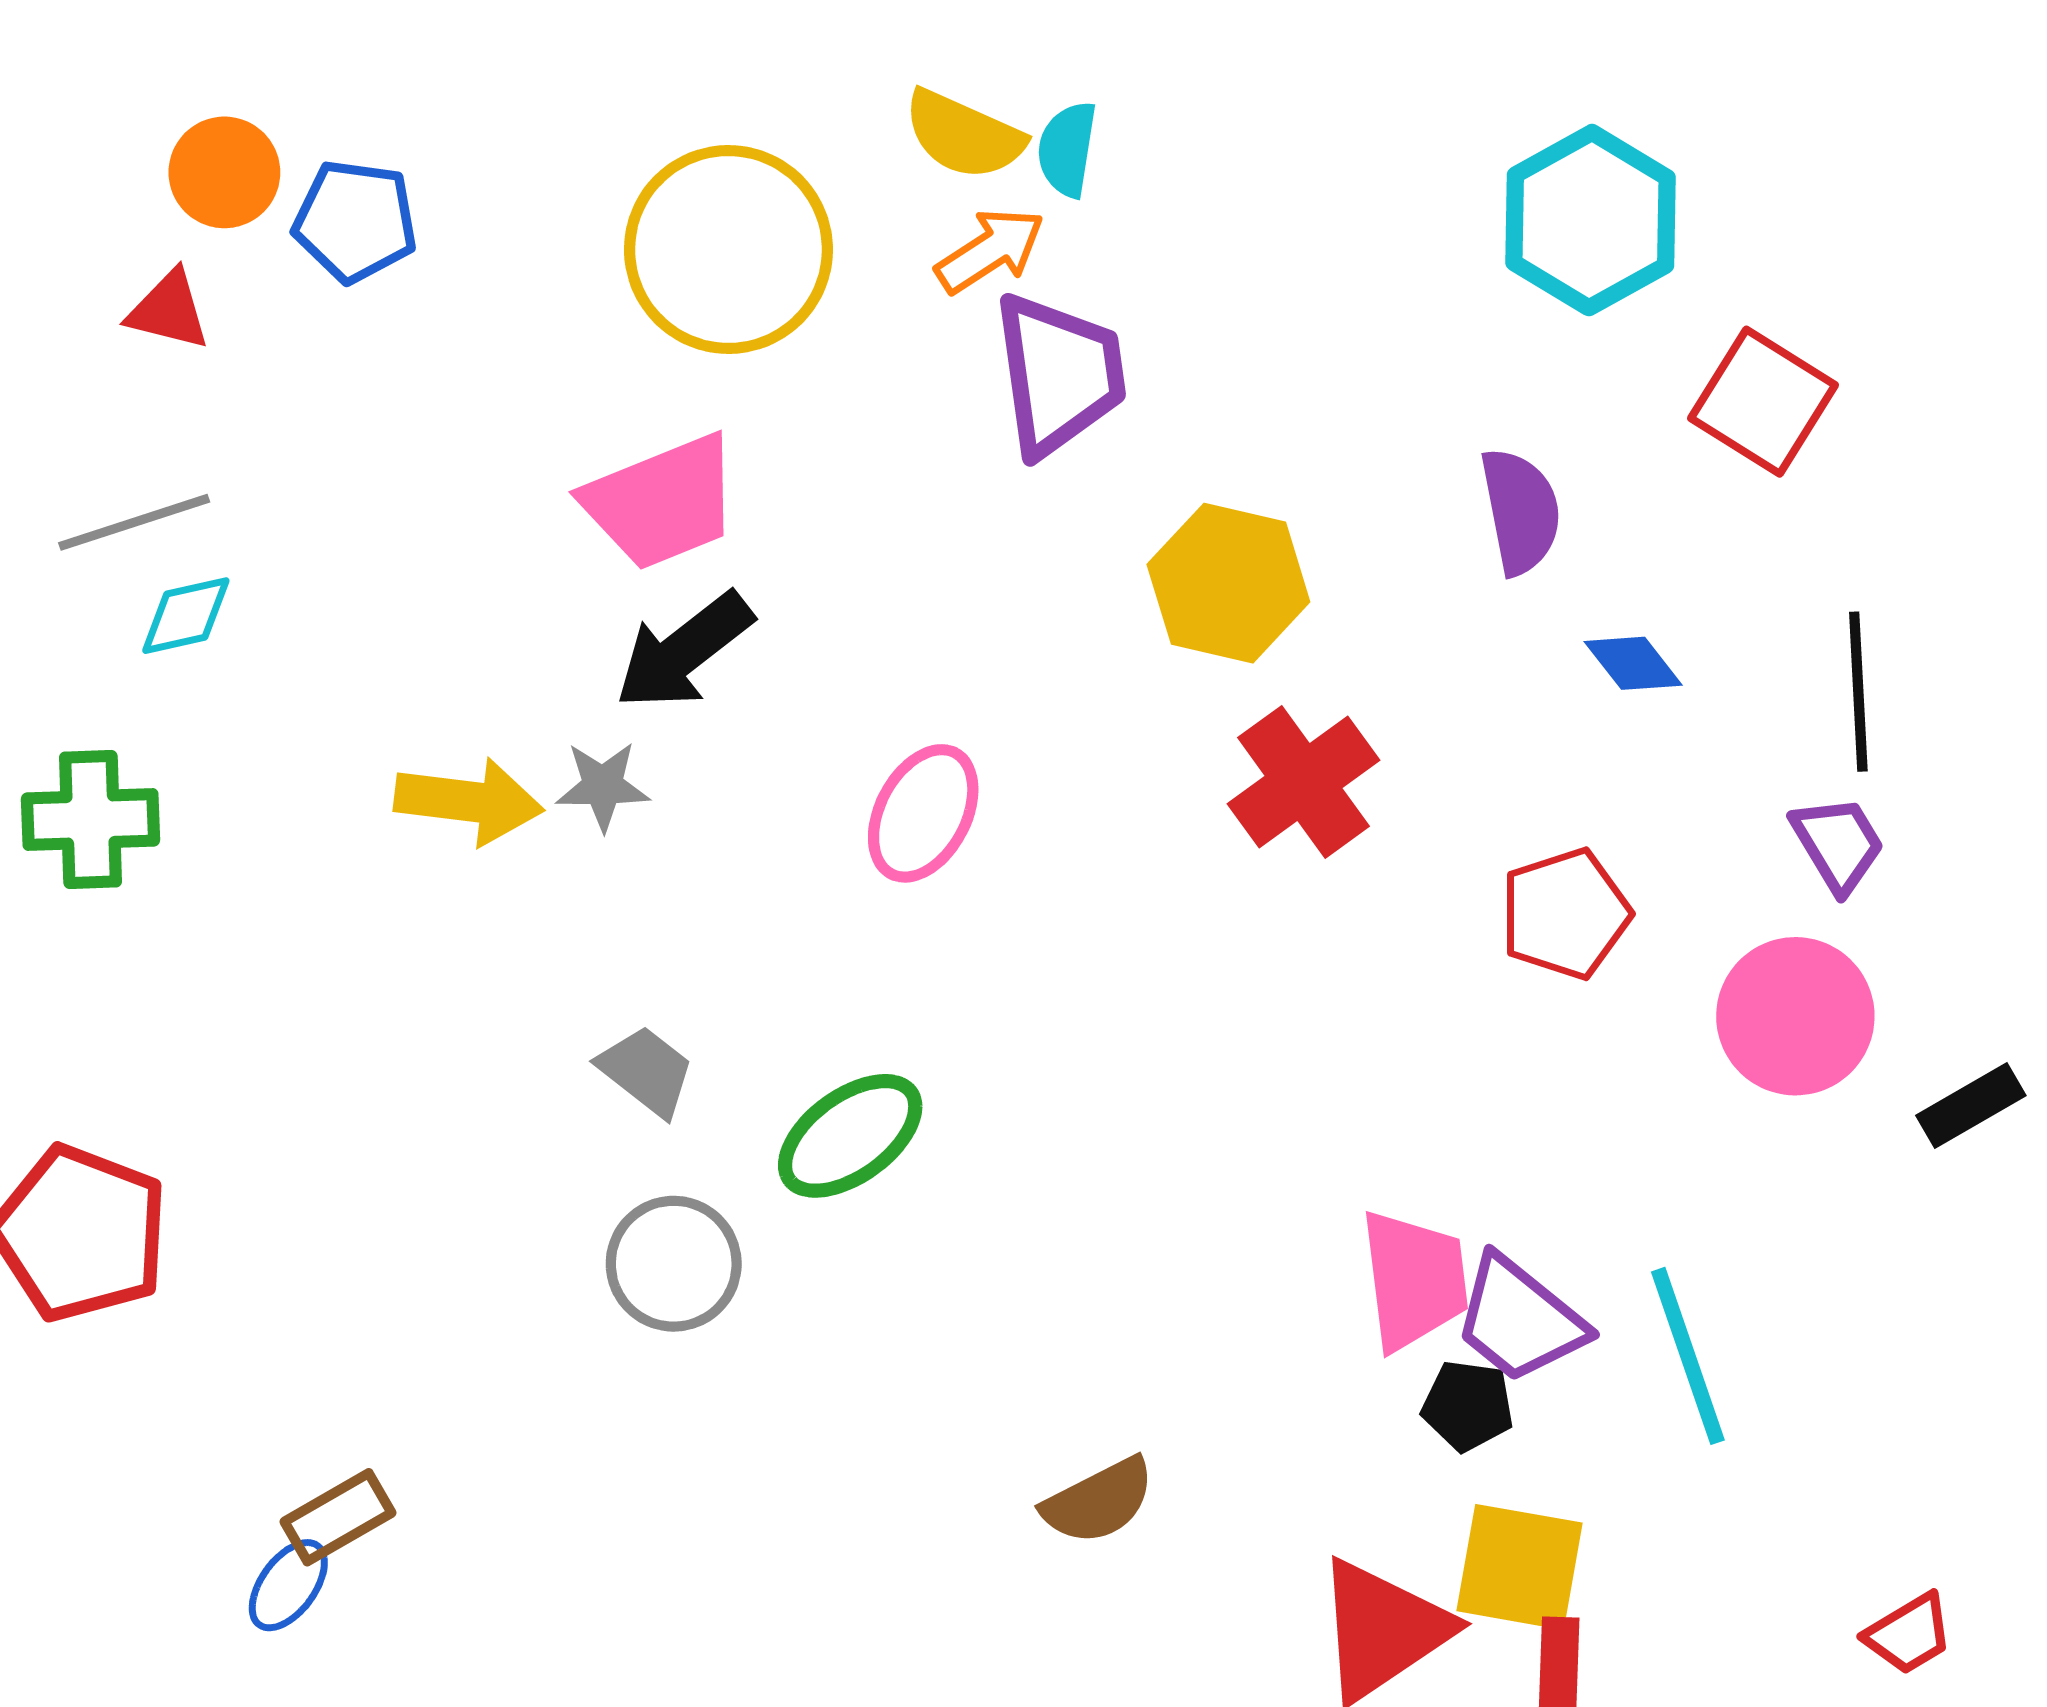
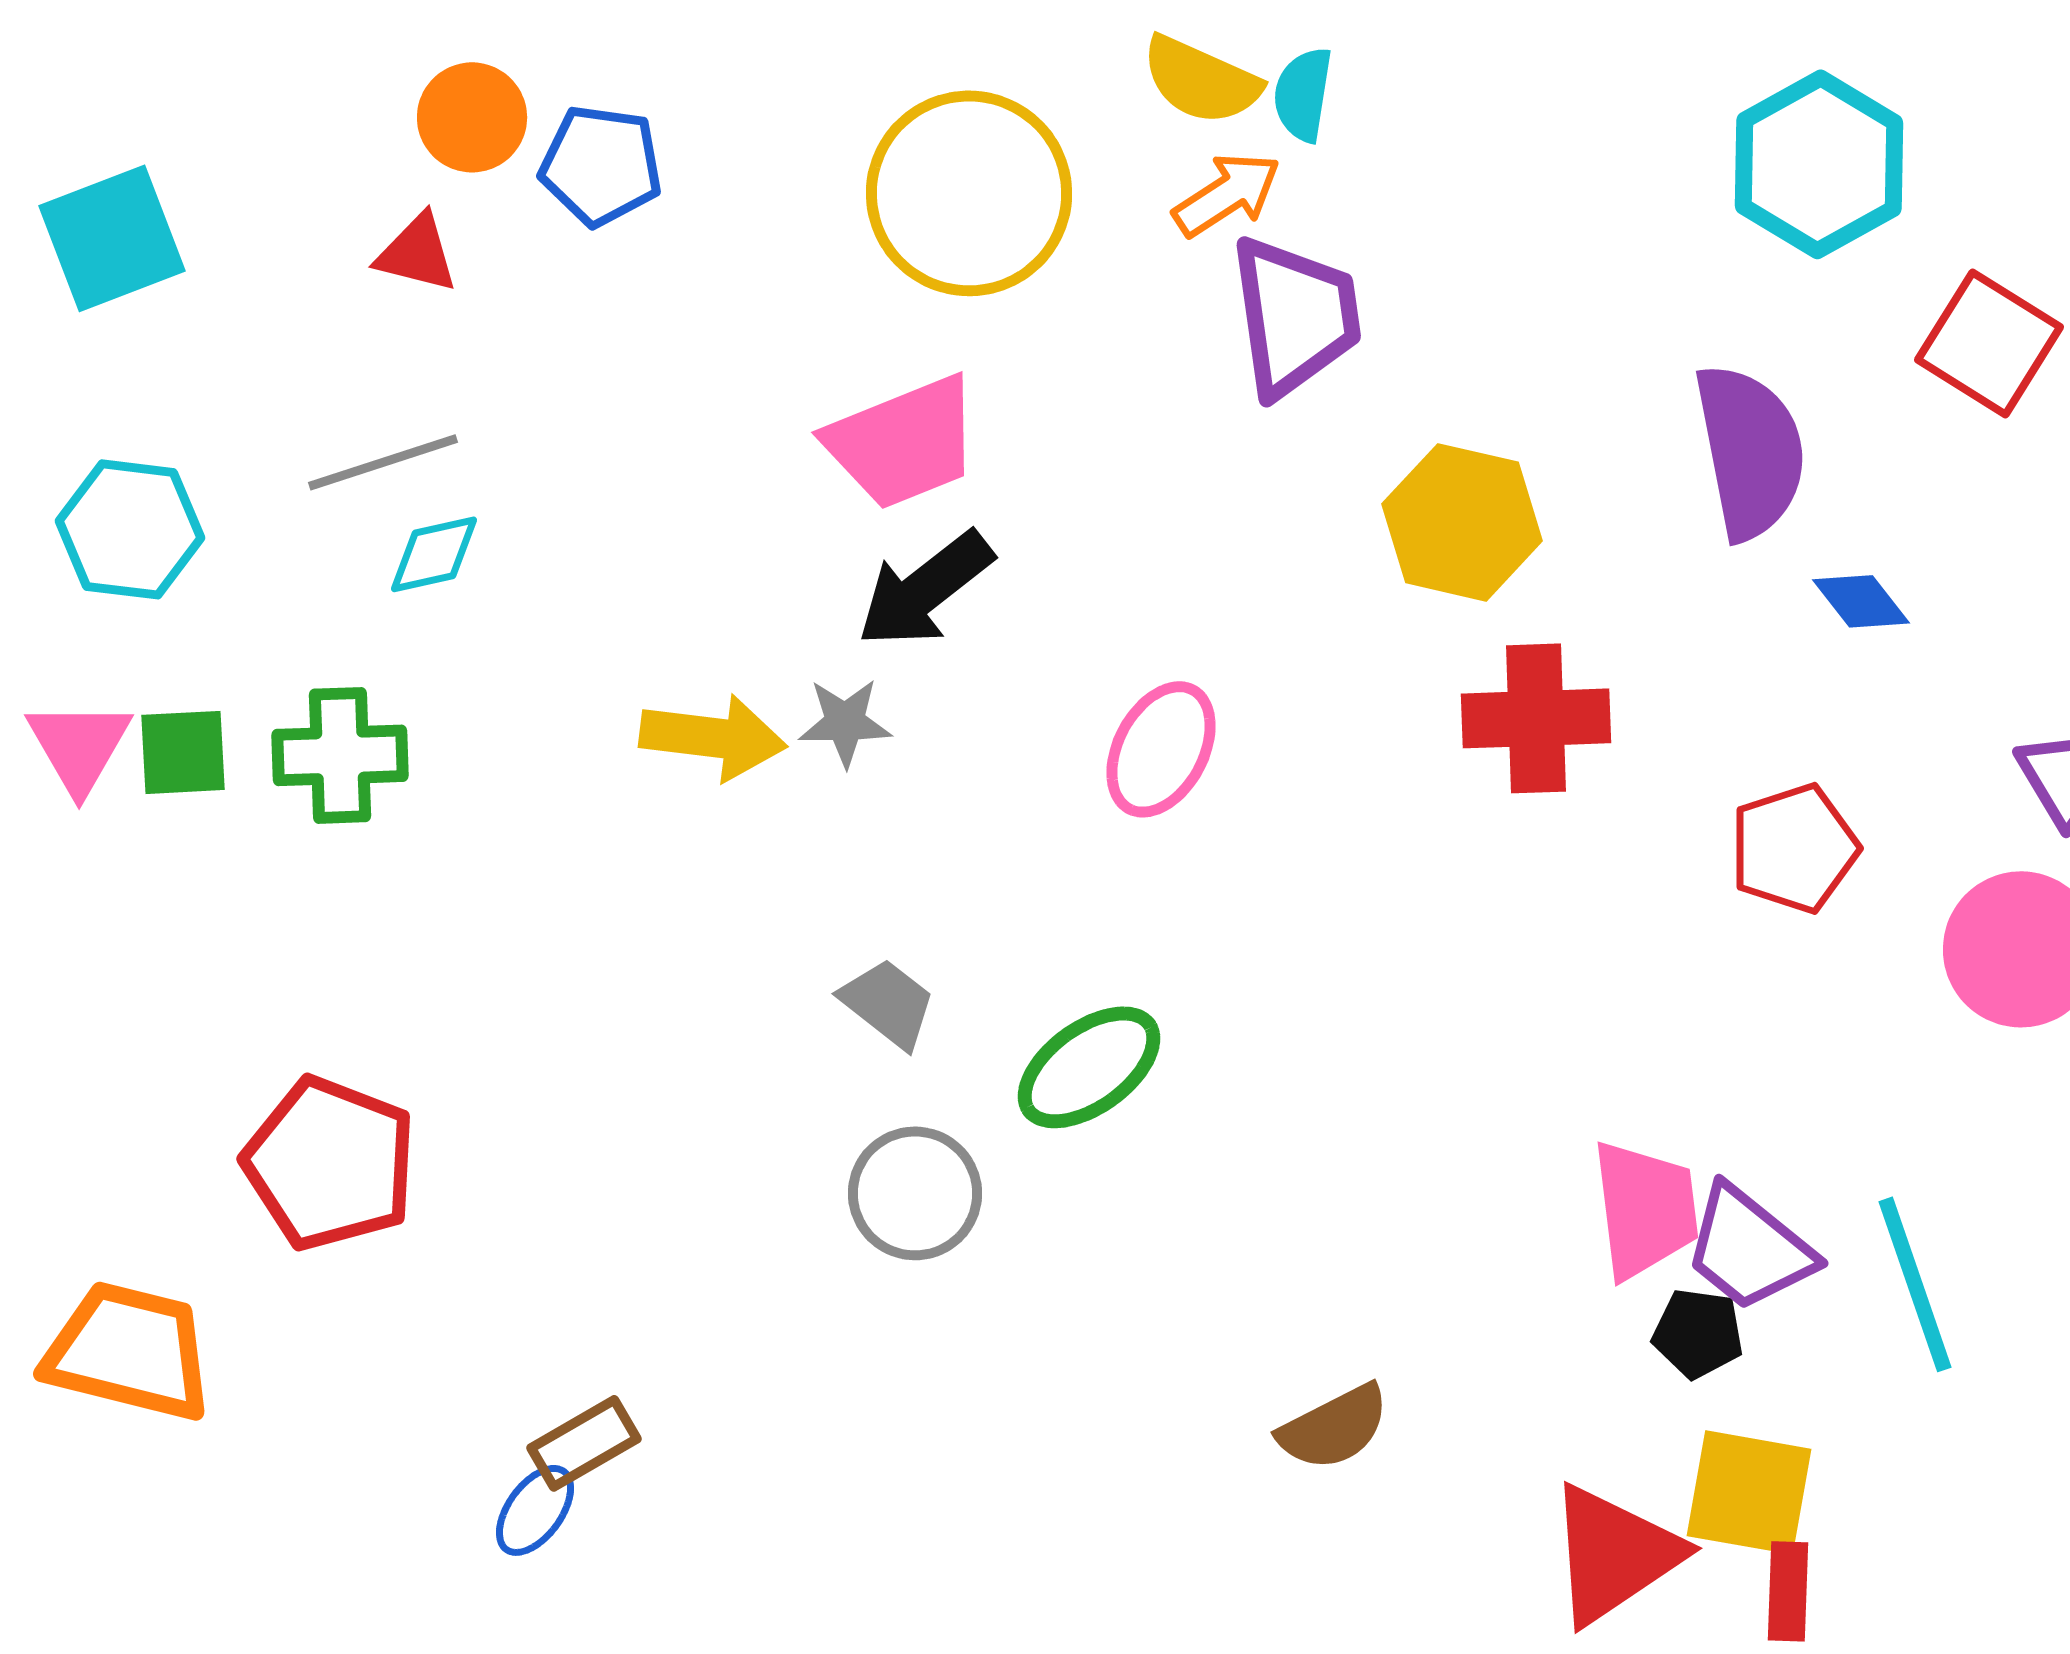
purple semicircle: (1521, 511) -> (1750, 451), size x1.4
red cross: (1304, 782) -> (1536, 718), turned 34

